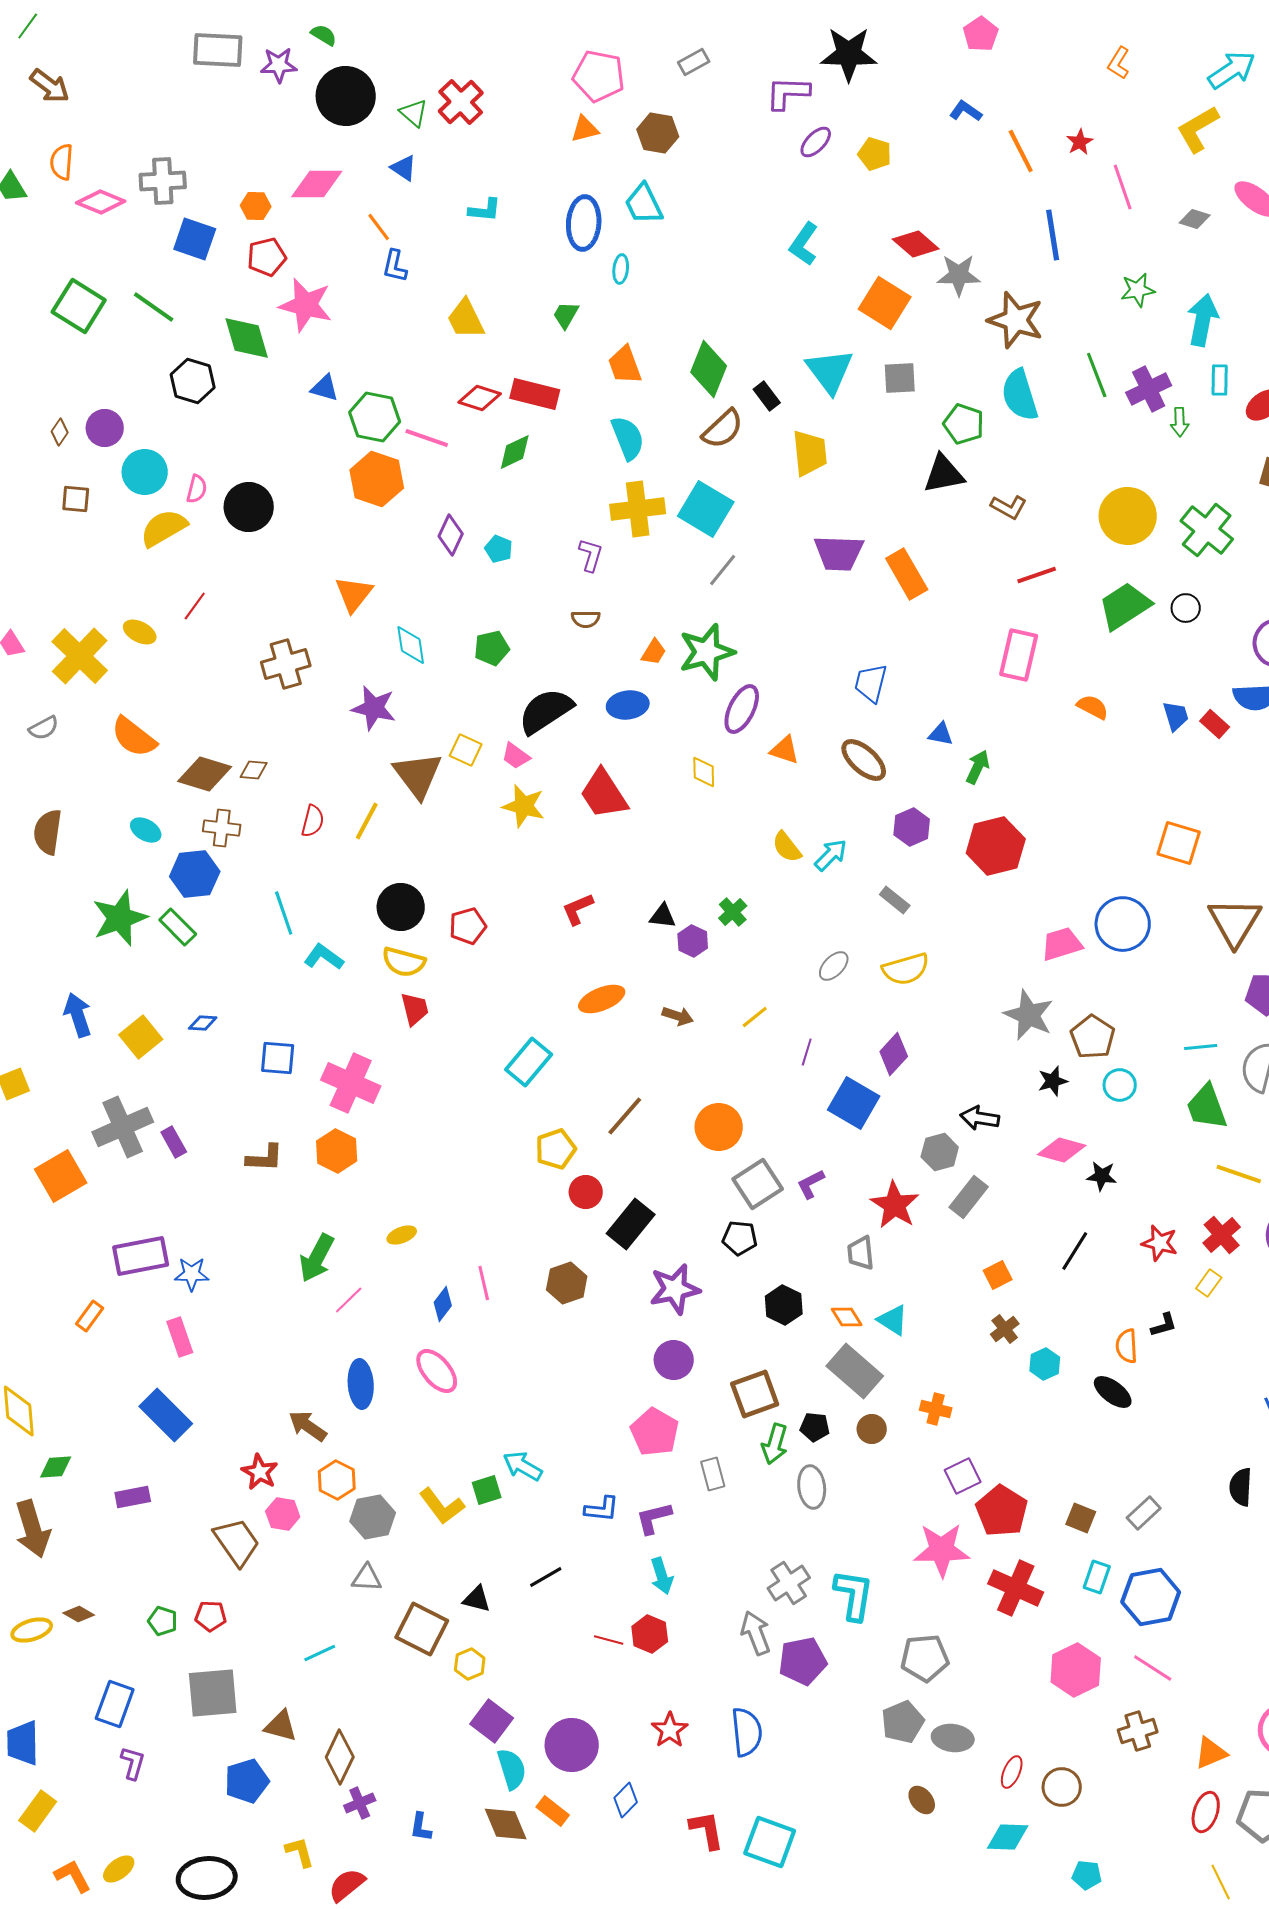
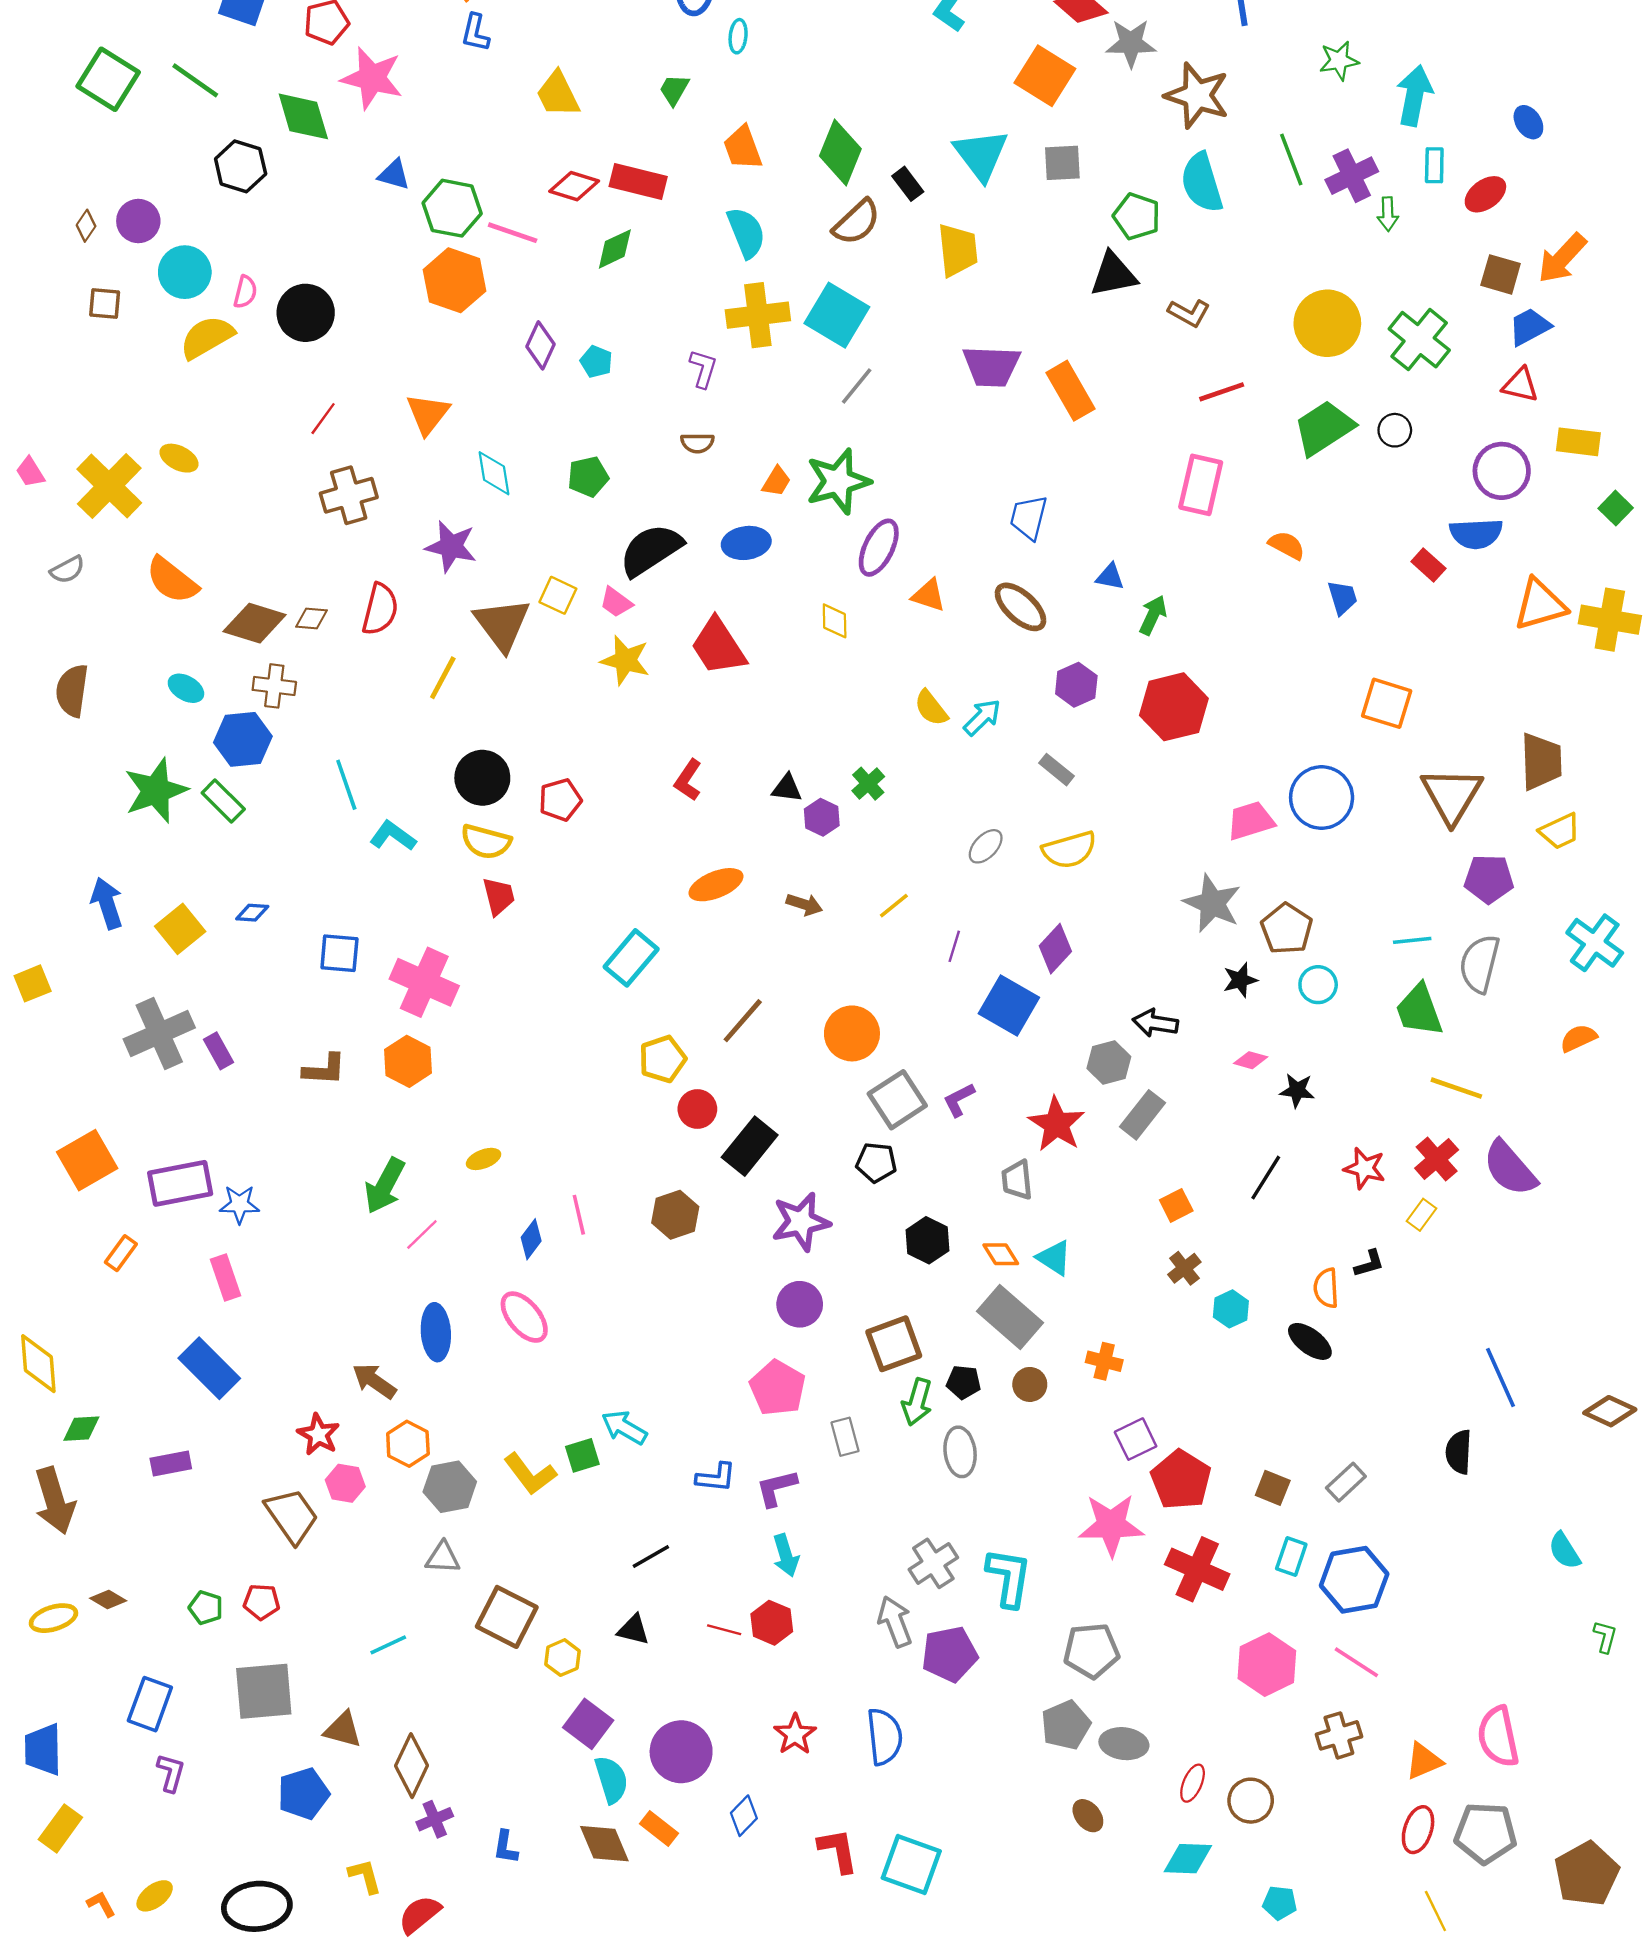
red line: (195, 606) -> (323, 419), moved
blue trapezoid: (1176, 716) -> (1342, 598), moved
red semicircle: (313, 821) -> (380, 609), moved, size x1.4
red L-shape: (578, 909) -> (688, 780), turned -33
pink diamond: (1062, 1150) -> (1251, 1060), size x0.6
orange square: (61, 1176) -> (87, 1160), moved
black triangle: (477, 1599) -> (633, 1630), moved
orange L-shape: (73, 1876) -> (101, 1904), size x0.7

